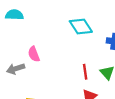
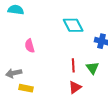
gray arrow: (16, 69) -> (14, 73), moved

